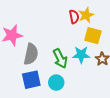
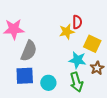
yellow star: (86, 15) -> (67, 32), moved
green arrow: (60, 58) -> (76, 82), moved

